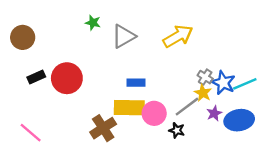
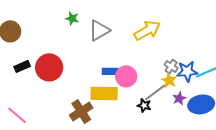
blue star: (223, 83) -> (187, 71), turned -30
pink circle: (154, 113) -> (126, 76), moved
black star: (177, 130) -> (144, 105), moved

